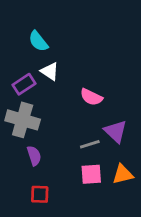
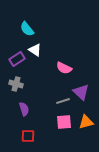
gray cross: (23, 120) -> (16, 84), size x0.6

